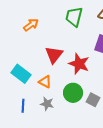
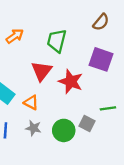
green trapezoid: (74, 17) -> (57, 41), moved
green circle: (73, 93) -> (64, 130), moved

